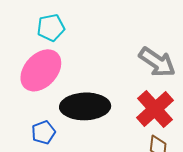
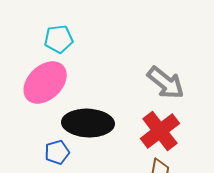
blue pentagon: (43, 132) -> (57, 152), moved

